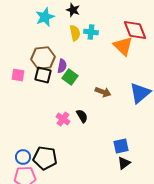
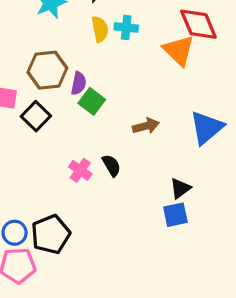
black square: (43, 75) -> (36, 116), moved, turned 30
brown arrow: (103, 92) -> (146, 126), turned -35
black pentagon: (45, 158) -> (51, 234), turned -30
black triangle: (124, 163) -> (180, 188), moved

